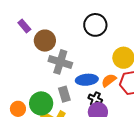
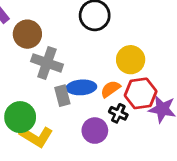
gray rectangle: (64, 94) -> (62, 96), moved
black cross: (95, 99) -> (118, 113), moved

